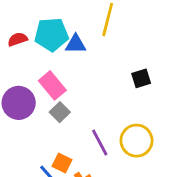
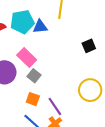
purple line: (100, 143) -> (55, 106), moved
orange square: (62, 163) -> (33, 99), moved

